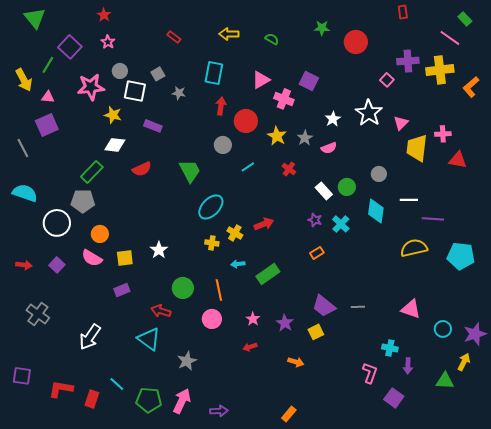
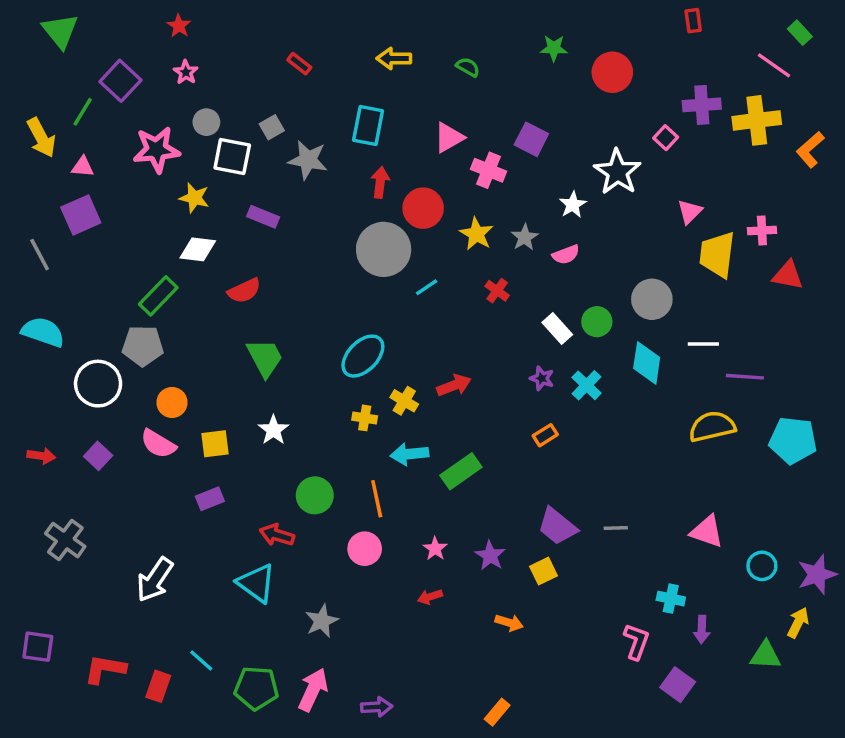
gray star: (179, 93) -> (308, 160), size x1.6
white star: (369, 113) -> (617, 172), moved
gray circle: (223, 145) -> (384, 249), size x1.8
green trapezoid: (190, 171) -> (265, 358), moved
gray circle: (379, 174) -> (652, 299), size x1.5
cyan arrow: (238, 264) -> (409, 454), size x1.5

